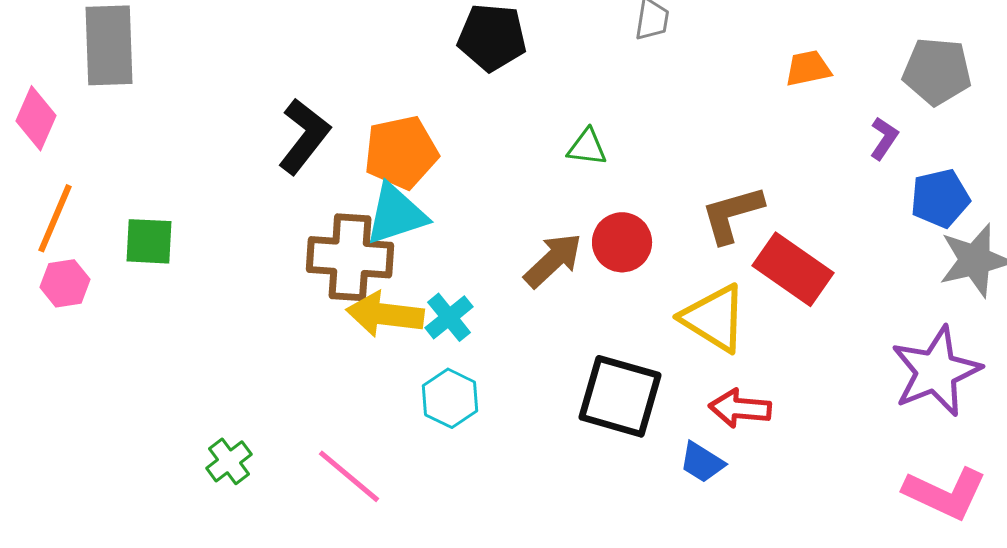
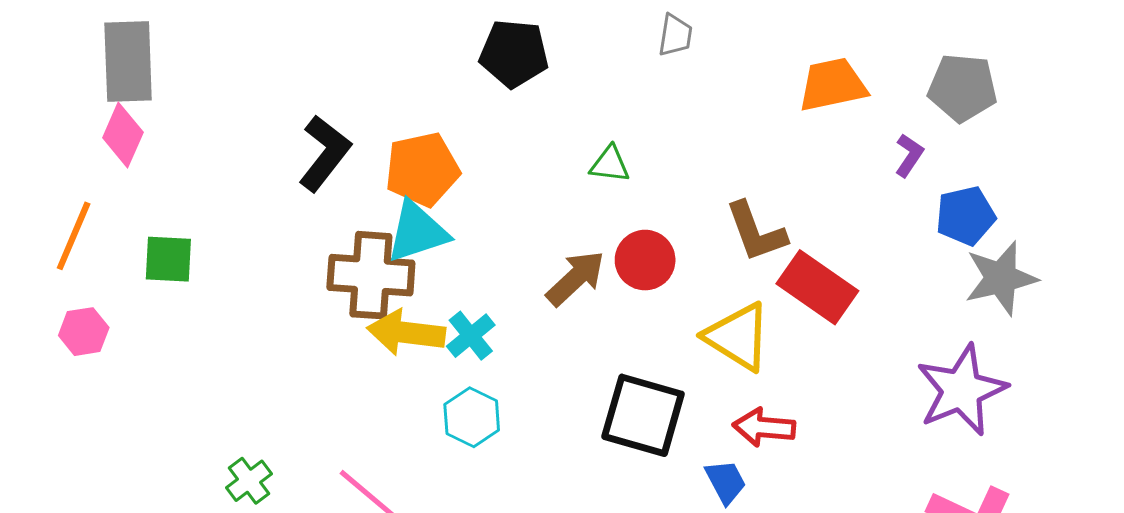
orange trapezoid: (808, 68) -> (833, 85), size x1.5
pink diamond: (36, 118) -> (123, 135), moved
brown L-shape: (732, 214) -> (756, 232), turned -94
pink hexagon: (65, 283) -> (84, 332), moved
blue trapezoid: (702, 462) -> (726, 482), turned -150

